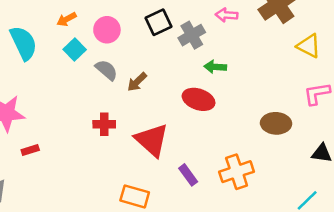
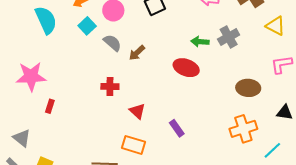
gray cross: (192, 35) -> (229, 37), moved
red triangle: (152, 140) -> (137, 111), moved, size x0.6
red rectangle: (30, 150) -> (50, 106), turned -56
orange cross: (237, 172) -> (243, 129), moved

